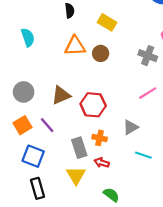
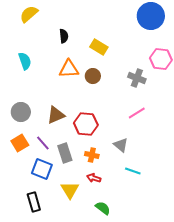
gray triangle: (131, 127) -> (121, 145), turned -49
gray rectangle: (79, 148) -> (65, 153), moved
blue square: (33, 156) -> (42, 169), moved

